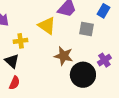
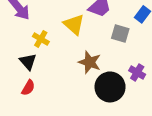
yellow cross: (21, 41) -> (41, 39), turned 32
purple cross: (104, 60) -> (137, 73), turned -32

